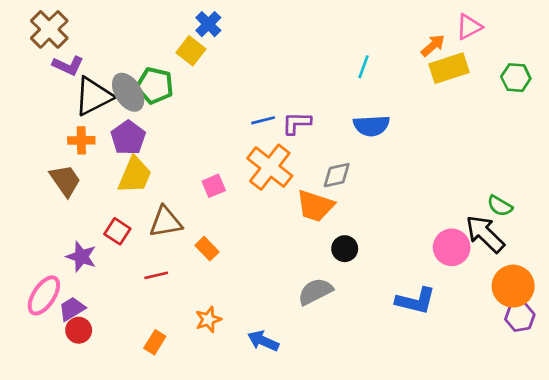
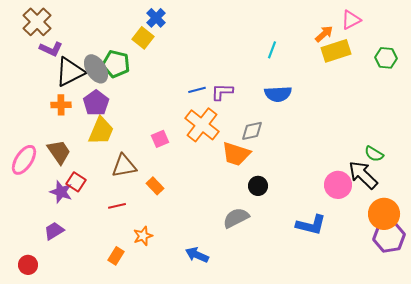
brown trapezoid: (65, 180) -> (59, 152), moved
red square: (117, 231) -> (76, 182), moved
pink ellipse: (44, 295) -> (24, 160), moved
purple hexagon: (520, 317) -> (389, 237), size x1.4
orange star: (208, 320) -> (143, 236), moved
red circle: (79, 330) -> (28, 265), moved

